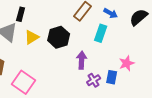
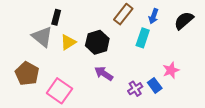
blue arrow: (111, 13) -> (154, 16), turned 80
purple arrow: (82, 60) -> (104, 74), moved, turned -60
blue rectangle: (112, 77) -> (155, 85), turned -48

